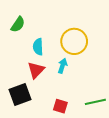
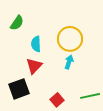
cyan arrow: (62, 66) -> (69, 62), moved
red square: (60, 106) -> (57, 100), turned 32

